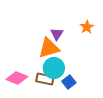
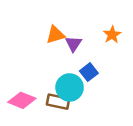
orange triangle: (49, 48) -> (55, 35), moved, size x0.7
blue square: (69, 82) -> (89, 72), moved

